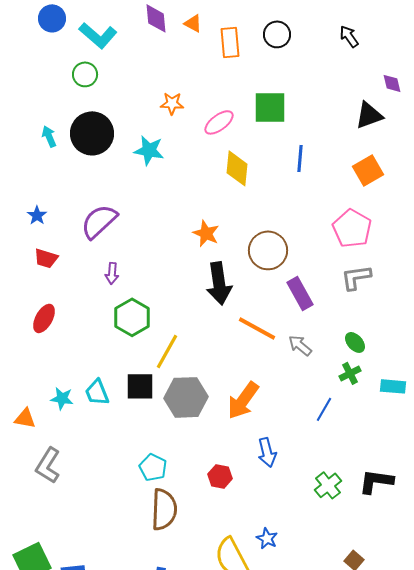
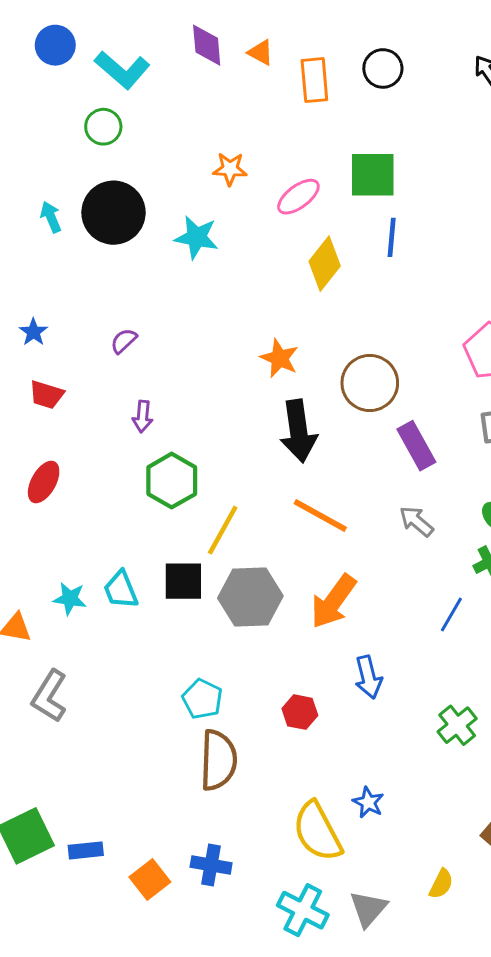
blue line: (300, 158) -> (392, 237), moved
yellow diamond: (237, 168) -> (325, 264), turned 33
purple semicircle: (99, 221) -> (124, 341), size x0.5
orange line: (257, 328) -> (320, 516), moved

